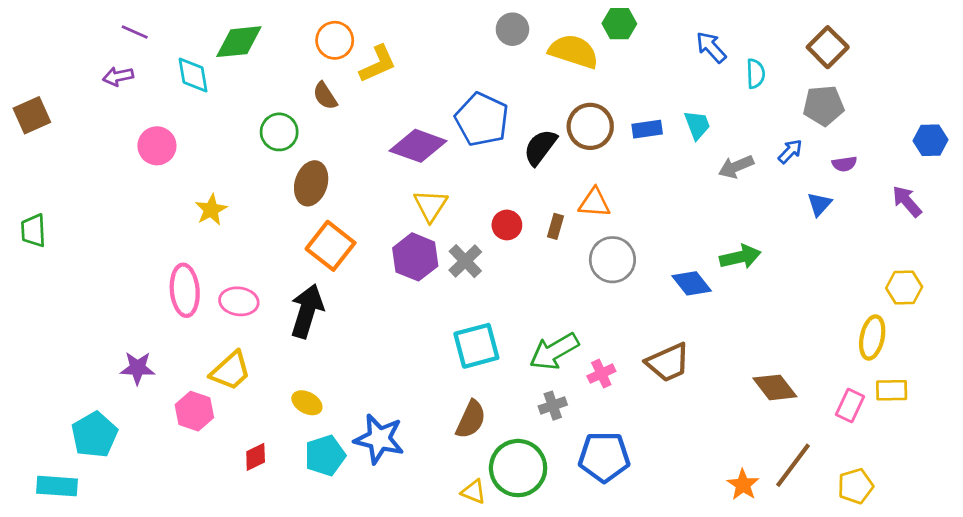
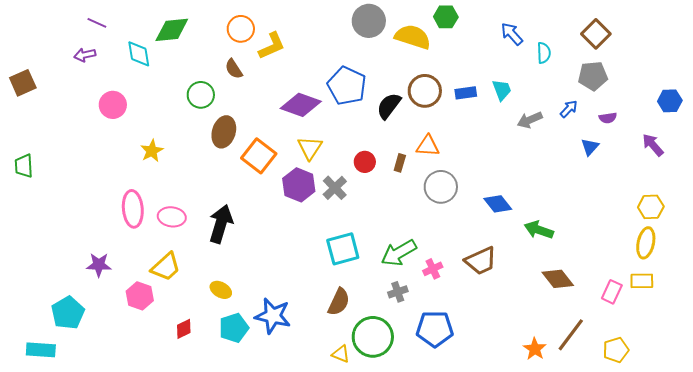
gray circle: (512, 29) -> (369, 21), size x1.4
orange square: (331, 246) -> (259, 156), moved
green arrow: (740, 257) -> (539, 230), moved, turned -148
yellow ellipse: (872, 337) -> (646, 243), moved

